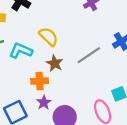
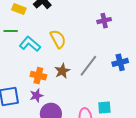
gray line: (89, 55) -> (88, 66), turned -35
brown star: (55, 63) -> (62, 71), moved

